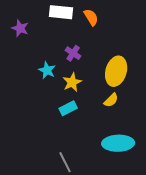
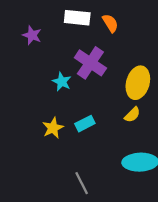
purple cross: (73, 53) -> (90, 63), size x1.8
yellow star: (72, 82) -> (53, 128), moved

